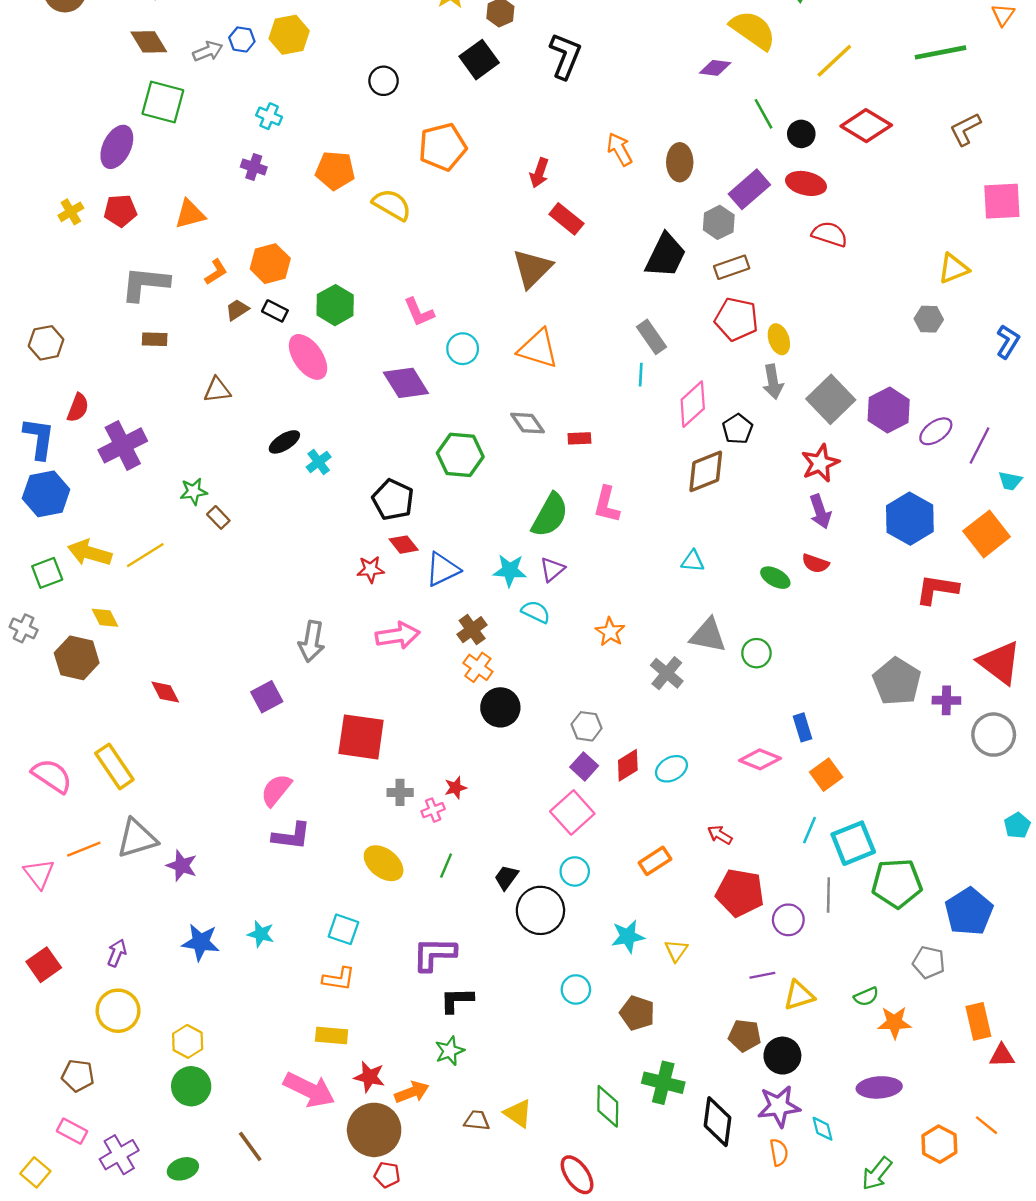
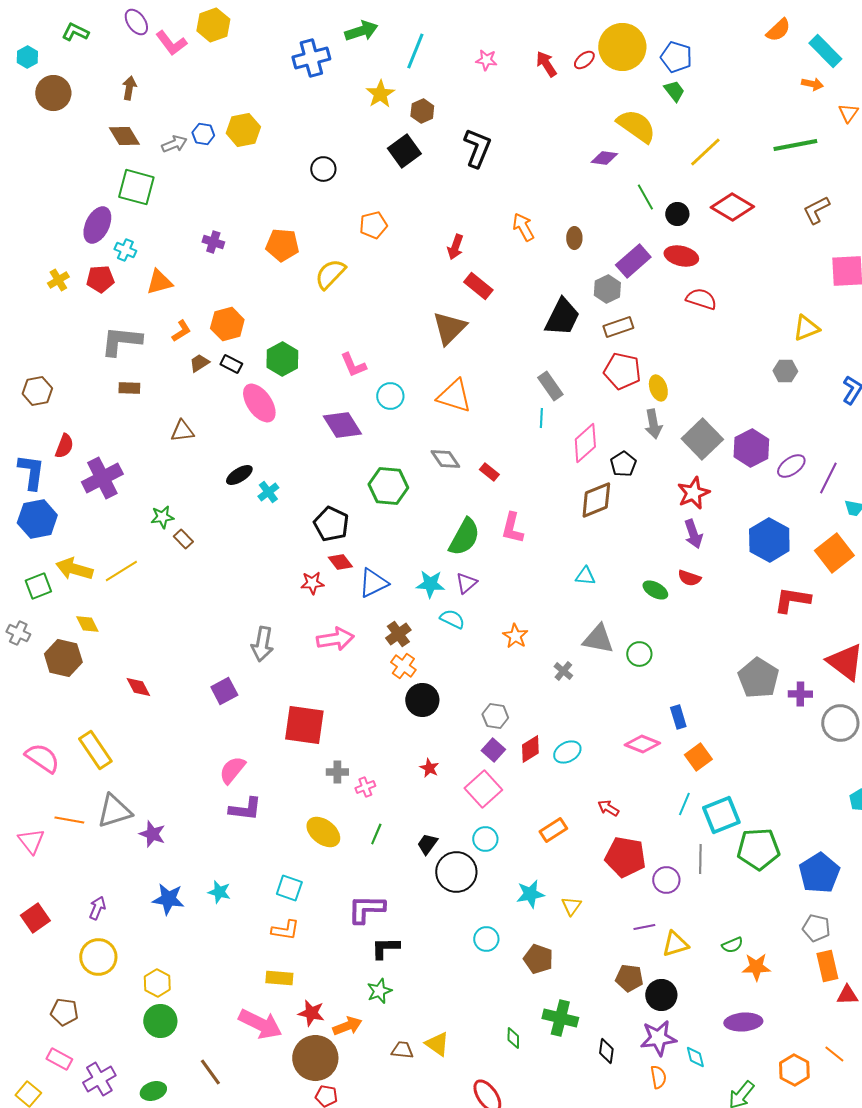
cyan cross: (269, 116) -> (125, 250), moved
orange pentagon: (443, 147) -> (373, 225), size x0.7
brown ellipse: (680, 162) -> (574, 238), size x0.7
yellow semicircle: (392, 205) -> (330, 274), turned -76
red rectangle: (579, 438) -> (489, 472), turned 42
gray cross: (667, 673) -> (563, 671), size x0.7
red star: (456, 788) -> (429, 768), moved, turned -30
orange line: (84, 849) -> (69, 820), turned 32
gray pentagon: (929, 962) -> (816, 928), moved
green diamond: (608, 1106) -> (513, 1038), size x0.6
black diamond: (717, 1122) -> (606, 1051), size x0.6

